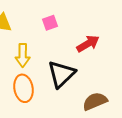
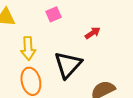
red arrow: (88, 44) -> (93, 33), size x0.7

